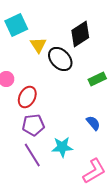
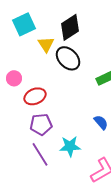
black diamond: (80, 34) -> (70, 27), moved
red ellipse: (27, 97) -> (35, 96), turned 40

